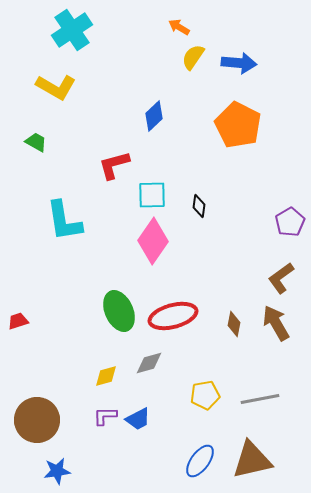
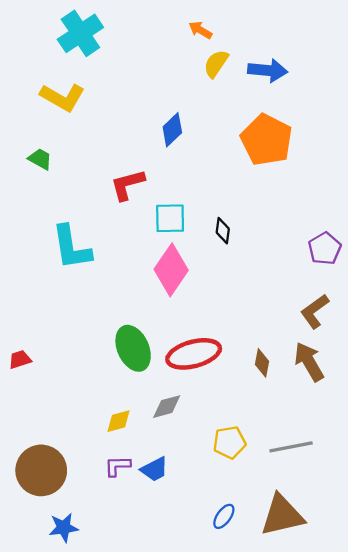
blue ellipse: (200, 461) -> (224, 516), size x0.7

